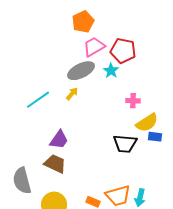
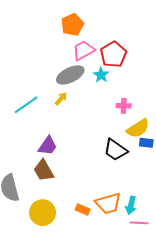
red pentagon: (123, 51) -> (113, 54), turned 30
black trapezoid: (125, 144) -> (115, 150), turned 30
brown trapezoid: (55, 164) -> (44, 171), turned -145

